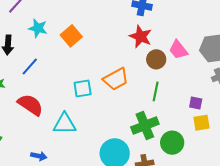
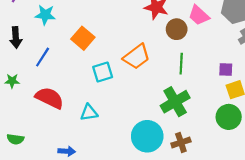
orange square: (71, 36) -> (83, 38), moved
cyan triangle: (65, 124) -> (89, 113), size x0.7
green circle: (172, 143) -> (229, 117), moved

